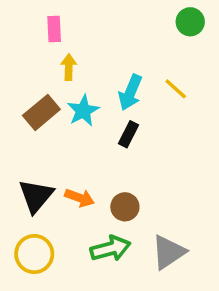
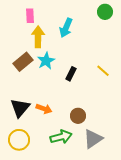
yellow arrow: (69, 67) -> (38, 37), size x1.5
yellow line: (176, 89) -> (103, 71), moved
cyan arrow: (130, 93) -> (66, 28), moved
brown circle: (125, 207) -> (78, 116), moved

